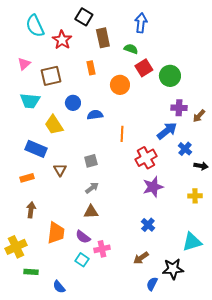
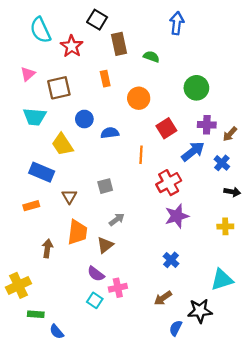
blue arrow: (141, 23) -> (177, 23), moved
red square: (144, 68) -> (166, 128), moved
blue cross: (185, 149) -> (222, 163), moved
gray arrow: (92, 188) -> (117, 220), moved
brown arrow: (31, 210) -> (47, 248), moved
brown triangle: (91, 212) -> (105, 245), turned -35
orange trapezoid: (56, 233) -> (77, 232), moved
blue semicircle: (59, 287) -> (57, 332), moved

